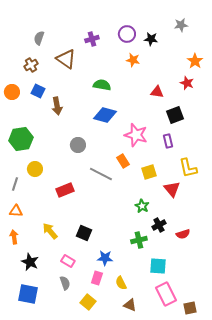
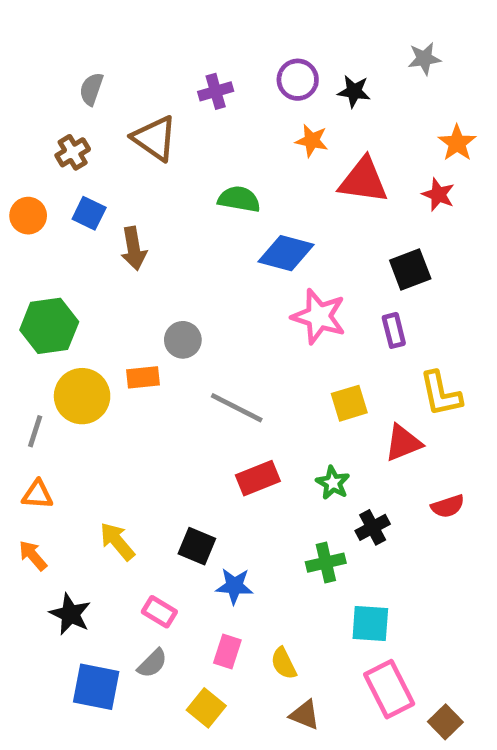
red triangle: (157, 92) -> (363, 180), moved, size x1.6
blue diamond: (105, 115) -> (286, 253), moved
orange rectangle: (123, 161) -> (143, 377), moved, turned -64
yellow circle: (35, 169) -> (82, 396), size x1.5
red triangle: (172, 189) -> (403, 443), turned 48
red rectangle: (65, 190) -> (258, 478), moved
red semicircle: (183, 234) -> (448, 506), moved
orange arrow: (14, 237) -> (33, 555), turned -32
blue star: (105, 258) -> (234, 586), moved
gray semicircle: (65, 283) -> (152, 663), turned 64
blue square: (28, 294) -> (96, 687), moved
brown square: (190, 308) -> (445, 722), turned -32

